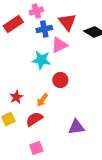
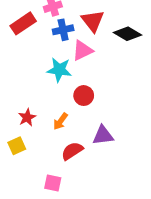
red semicircle: (34, 119) -> (72, 151), moved
purple triangle: (76, 127) -> (103, 135), moved
pink square: (36, 148) -> (53, 183), turned 32

